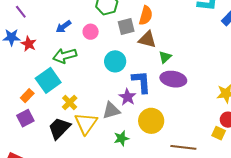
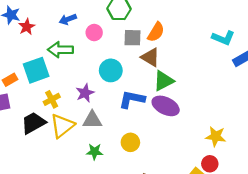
green triangle: (165, 57) -> (164, 81), size x1.5
blue L-shape: (141, 82) -> (132, 99), turned -90
purple star: (127, 97) -> (85, 93), moved
yellow circle: (151, 121) -> (130, 142), size x0.7

